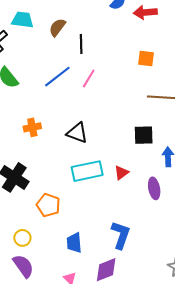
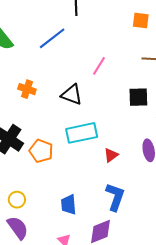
pink line: (89, 78) -> (99, 66), moved
orange cross: (32, 127) -> (27, 89), turned 30
red triangle: (121, 173) -> (111, 155), moved
orange pentagon: (48, 205) -> (41, 151), moved

